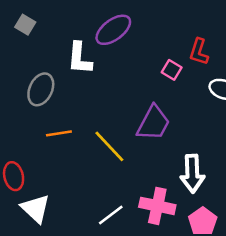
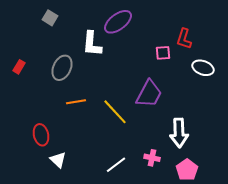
pink square: (172, 70) -> (163, 53), turned -35
pink cross: (157, 206) -> (152, 158), size x0.6
white triangle: (36, 209) -> (58, 160), size x0.7

